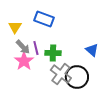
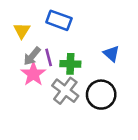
gray arrow: (23, 47) -> (32, 56), turned 84
blue triangle: (92, 50) -> (111, 54), moved
gray cross: (61, 74) -> (65, 91), moved

